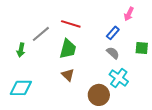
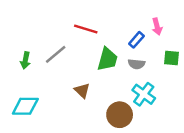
pink arrow: (129, 14) -> (157, 27), moved, turned -40
gray line: (41, 34) -> (56, 54), moved
green trapezoid: (68, 49) -> (107, 59), moved
gray semicircle: (113, 53) -> (136, 64), turned 144

